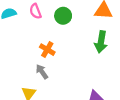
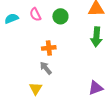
orange cross: (47, 50) -> (49, 48), turned -32

